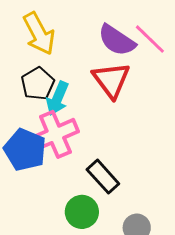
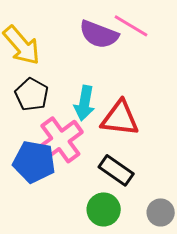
red triangle: (111, 80) -> (120, 118), moved, turned -33
cyan arrow: (57, 98) -> (84, 103), moved

